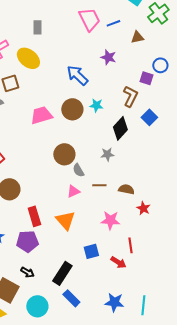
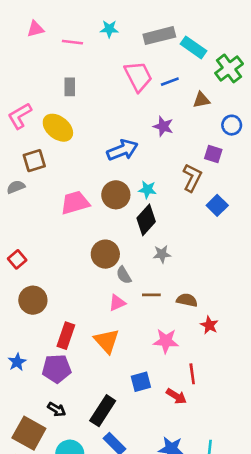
blue circle: (160, 65) -> (232, 125), moved
blue arrow: (77, 75) -> (122, 150), turned 115
black diamond: (120, 128) -> (146, 220), moved
red rectangle: (34, 216) -> (66, 336), turned 36

